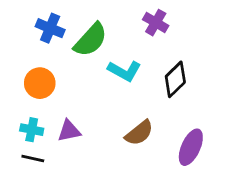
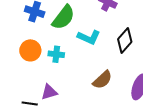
cyan cross: (32, 130) -> (56, 54), moved
purple triangle: (69, 131) -> (49, 92), moved

